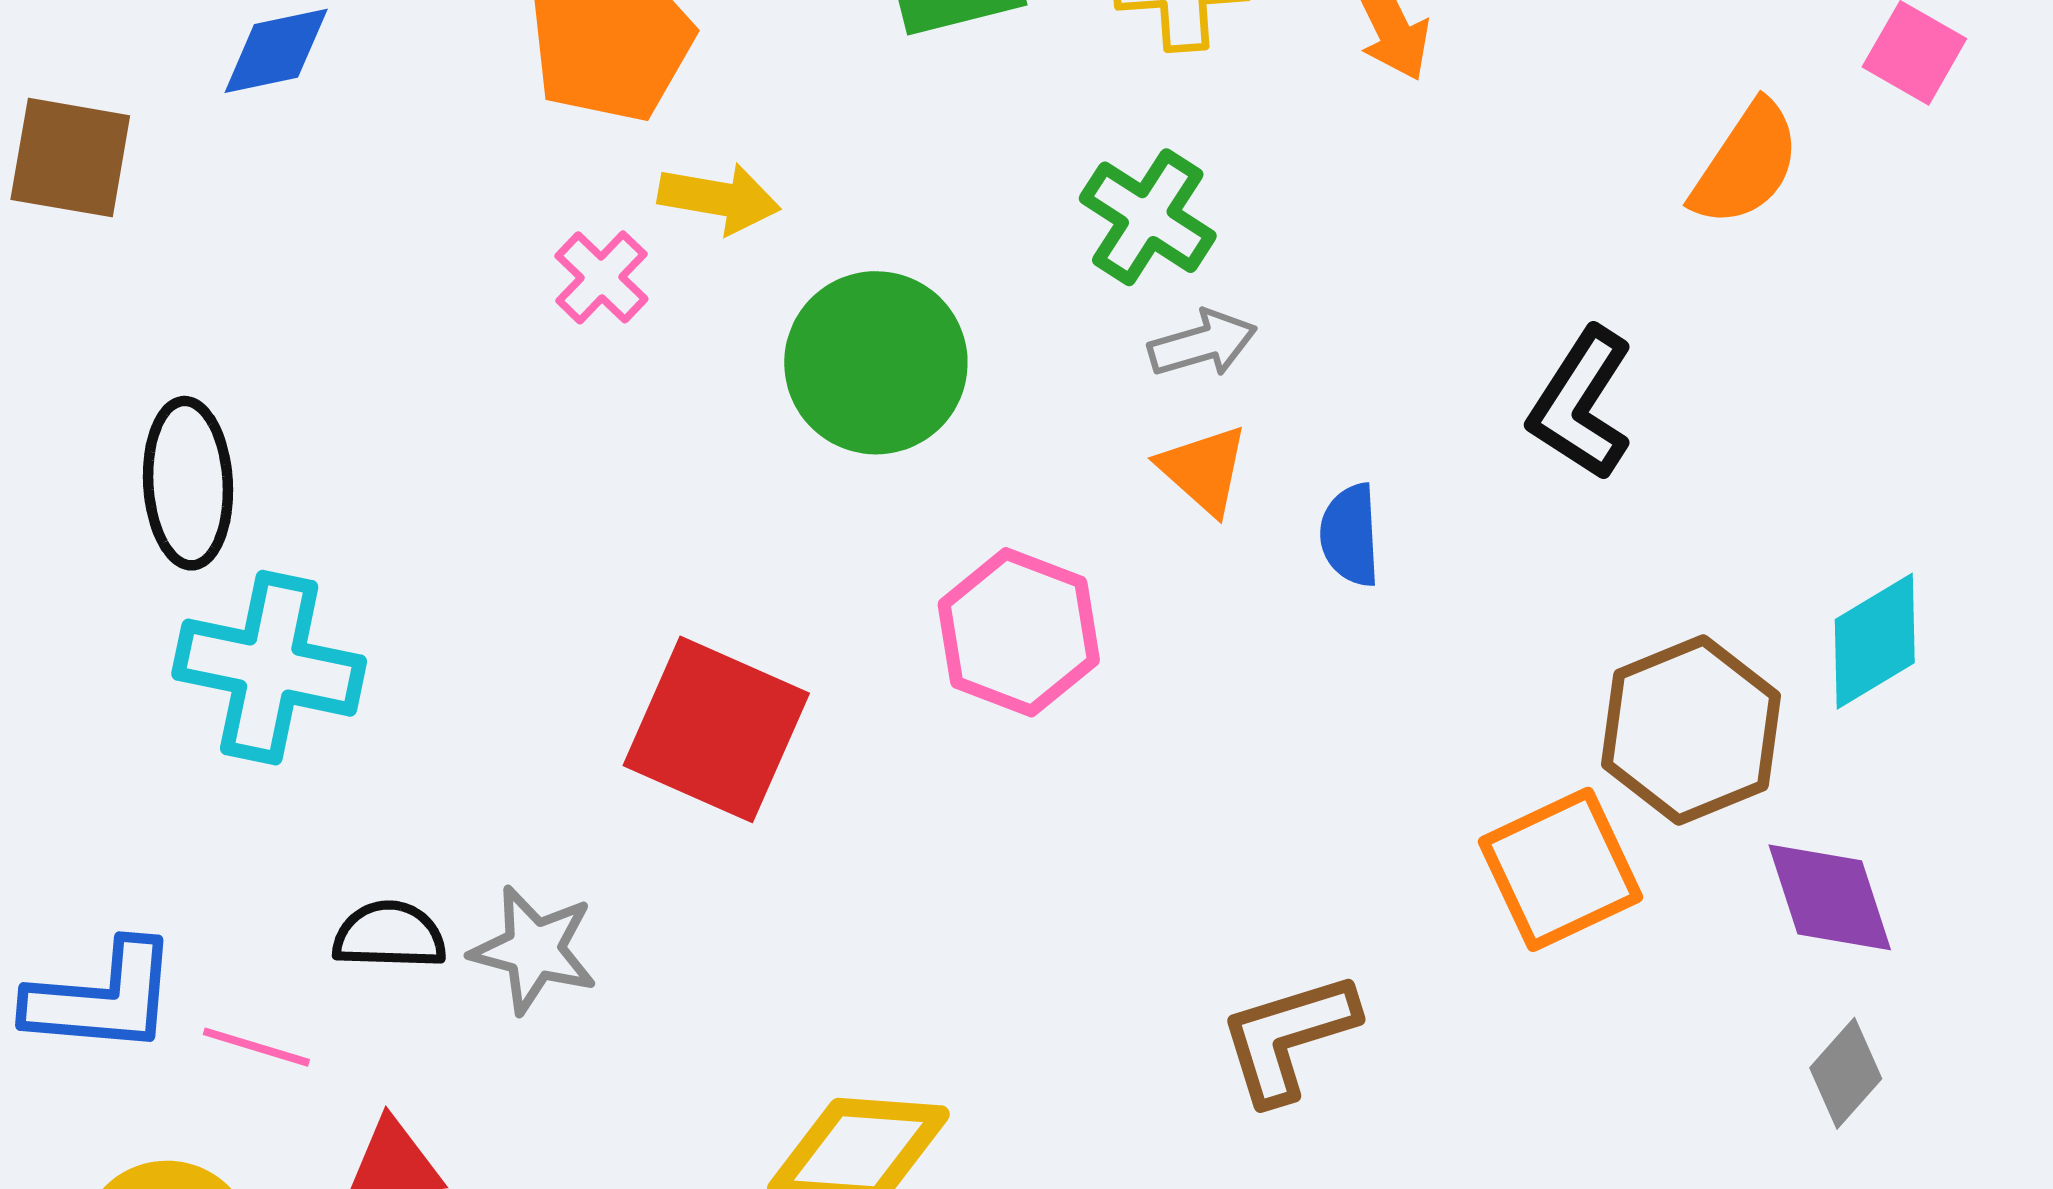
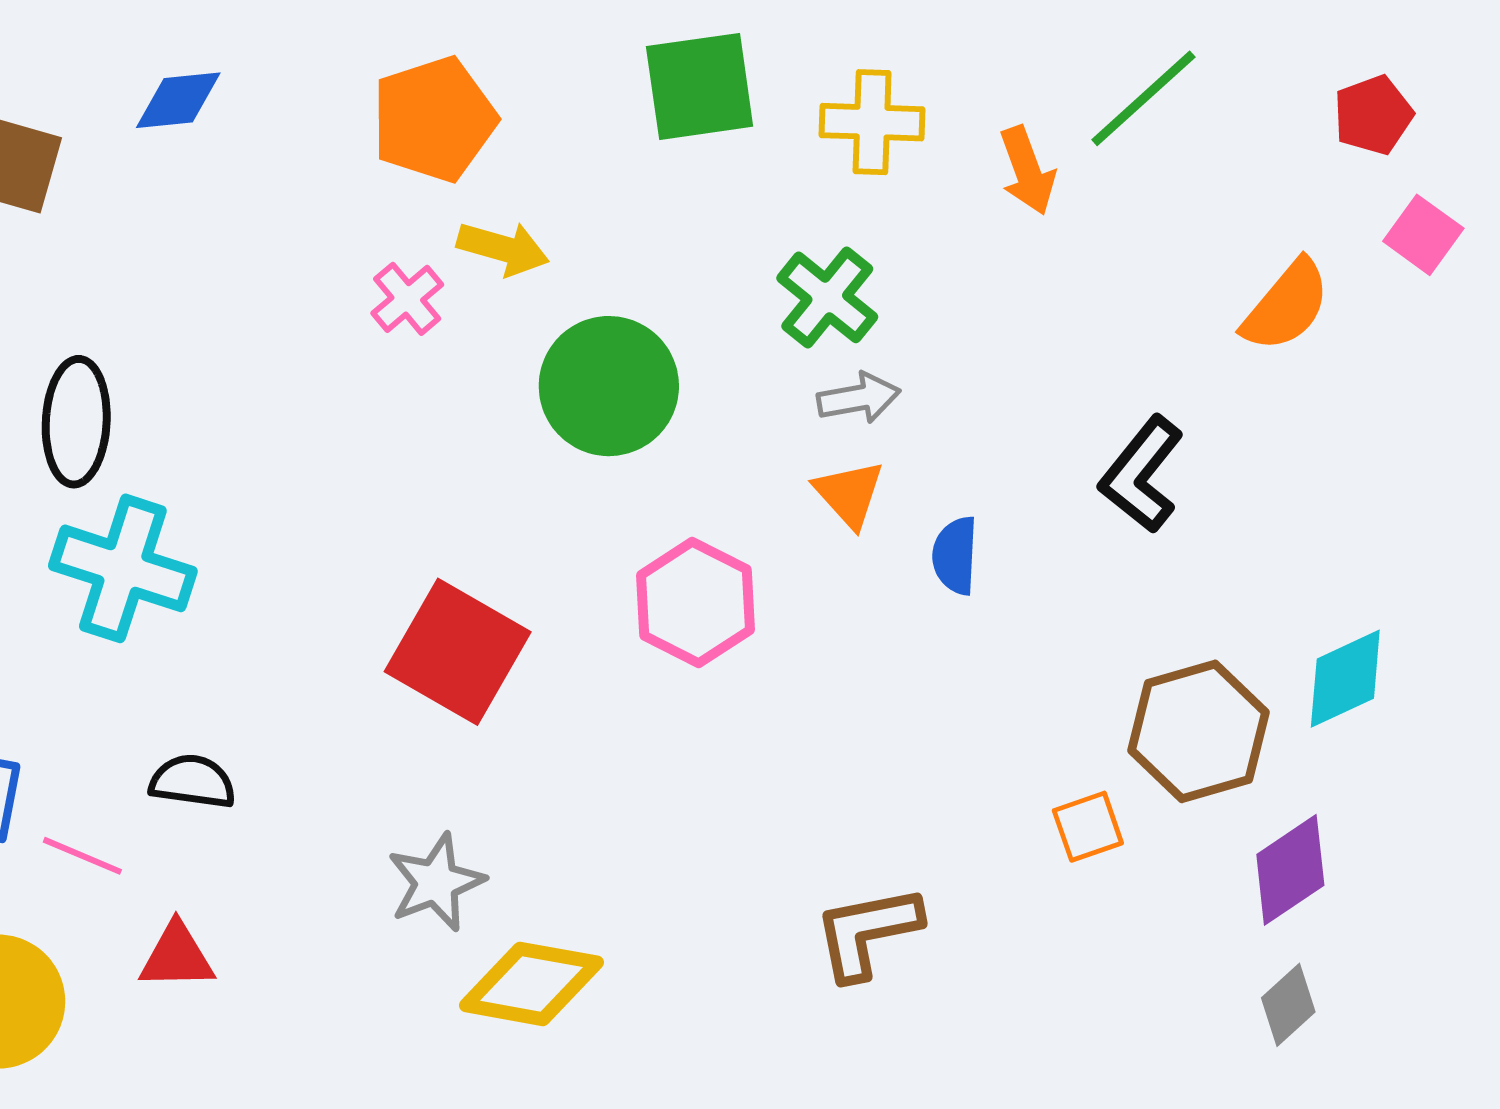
orange square: (1560, 869) -> (1088, 827), size x0.6
purple diamond: (1830, 897) -> (1290, 870), turned 68
gray star: (534, 950) -> (436, 882), moved, turned 30

